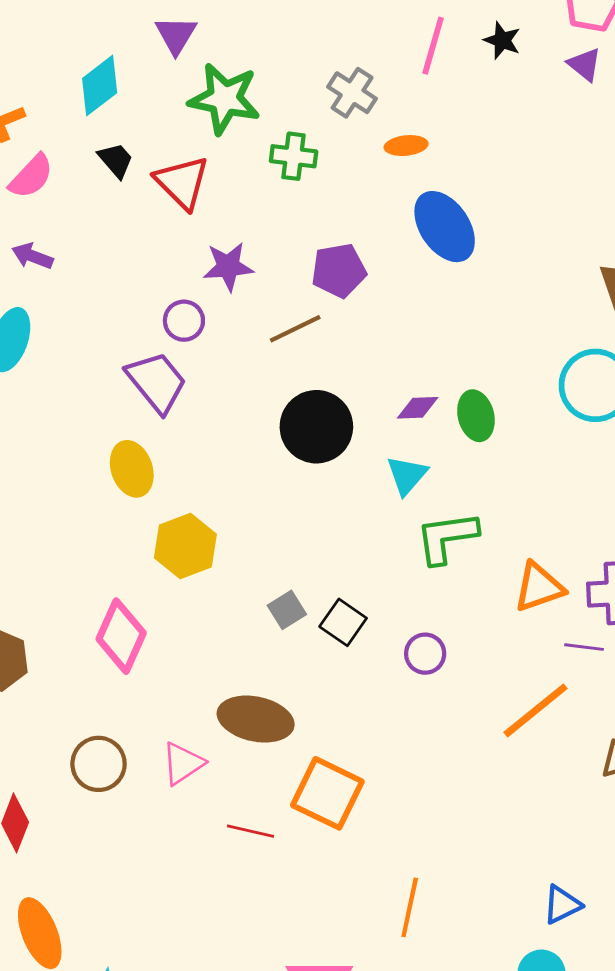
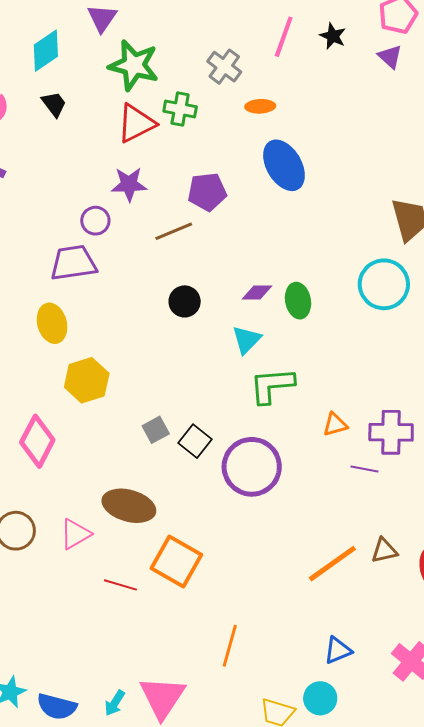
red triangle: (182, 182) -> (136, 123), moved, turned 45
purple trapezoid: (157, 382) -> (73, 263), turned -63
black circle: (316, 427) -> (185, 301), size x0.6
orange triangle: (539, 587) -> (335, 425), size x0.7
purple circle: (425, 654) -> (252, 467), size x2.0
orange line: (535, 710) -> (332, 564), moved

